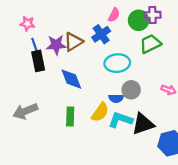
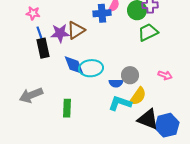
blue cross: (101, 34) -> (102, 13), moved, turned 30
cyan ellipse: (117, 63) -> (91, 68), moved
yellow semicircle: (100, 112) -> (138, 96), moved
green rectangle: (70, 117) -> (67, 108), moved
black triangle: (143, 124) -> (148, 119), moved, turned 40

